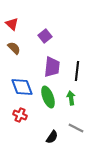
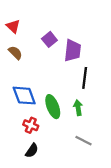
purple trapezoid: (52, 67) -> (73, 50), moved
red cross: (20, 115) -> (31, 125), moved
black semicircle: (52, 137) -> (32, 151), moved

